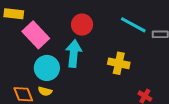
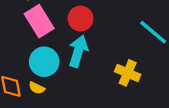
red circle: (82, 25) -> (81, 19), moved

